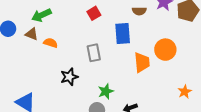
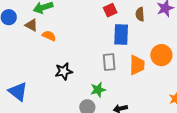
brown semicircle: (139, 11) -> (140, 14), turned 80
red square: (94, 13) -> (110, 10), moved
gray rectangle: (94, 53) -> (109, 62), moved

